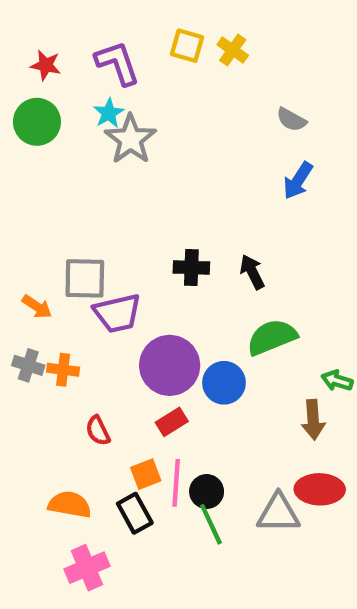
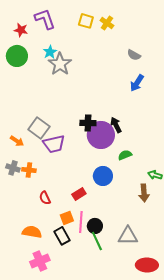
purple L-shape: (117, 63) -> (45, 19), moved
gray square: (85, 278) -> (39, 128), turned 35
green semicircle: (272, 337) -> (125, 155), size x0.6
purple circle: (170, 365) -> (101, 135), moved
red ellipse: (320, 489) -> (147, 265), moved

